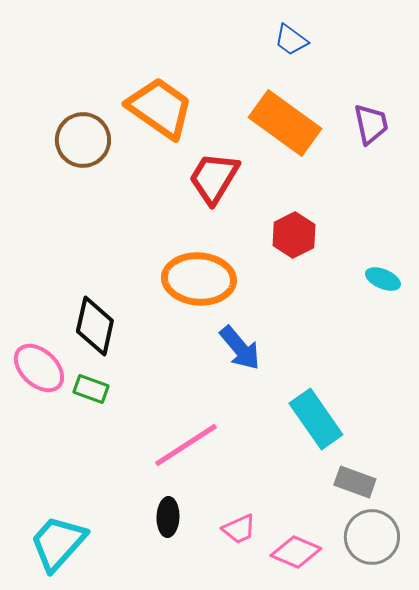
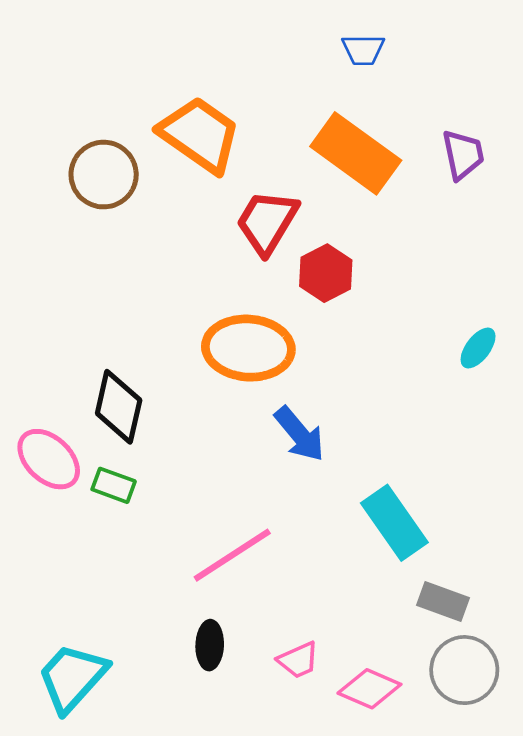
blue trapezoid: (291, 40) -> (363, 50), turned -36
red hexagon: (294, 235) -> (326, 273), moved
cyan ellipse: (383, 279) -> (478, 348), turned -76

